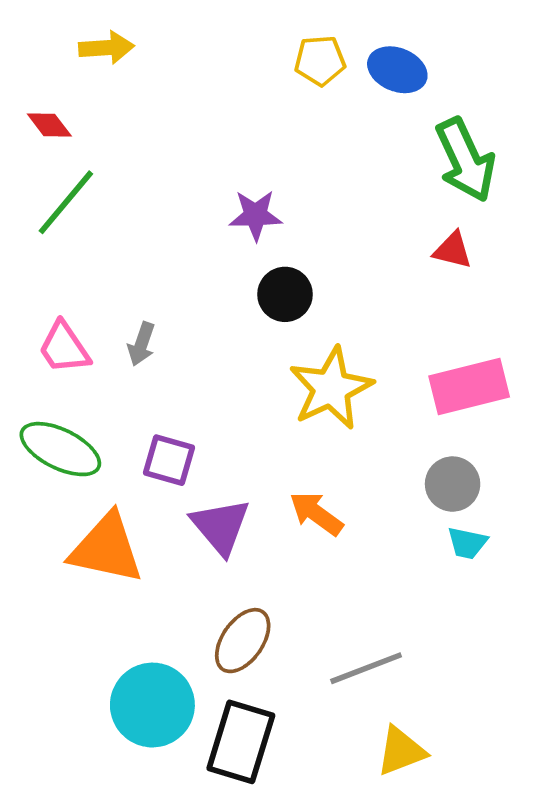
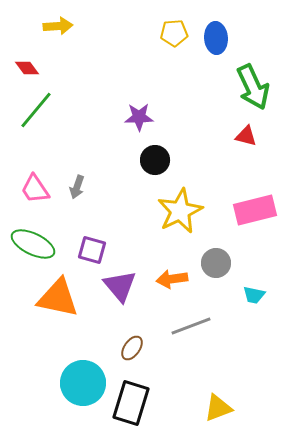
blue ellipse: (397, 70) -> (216, 38), turned 64
gray circle: (453, 484) -> (216, 263), moved
orange arrow: (316, 514) -> (172, 279), turned -44
brown ellipse: (243, 641) -> (132, 348), size x0.7
gray line: (366, 668) -> (191, 326), moved

